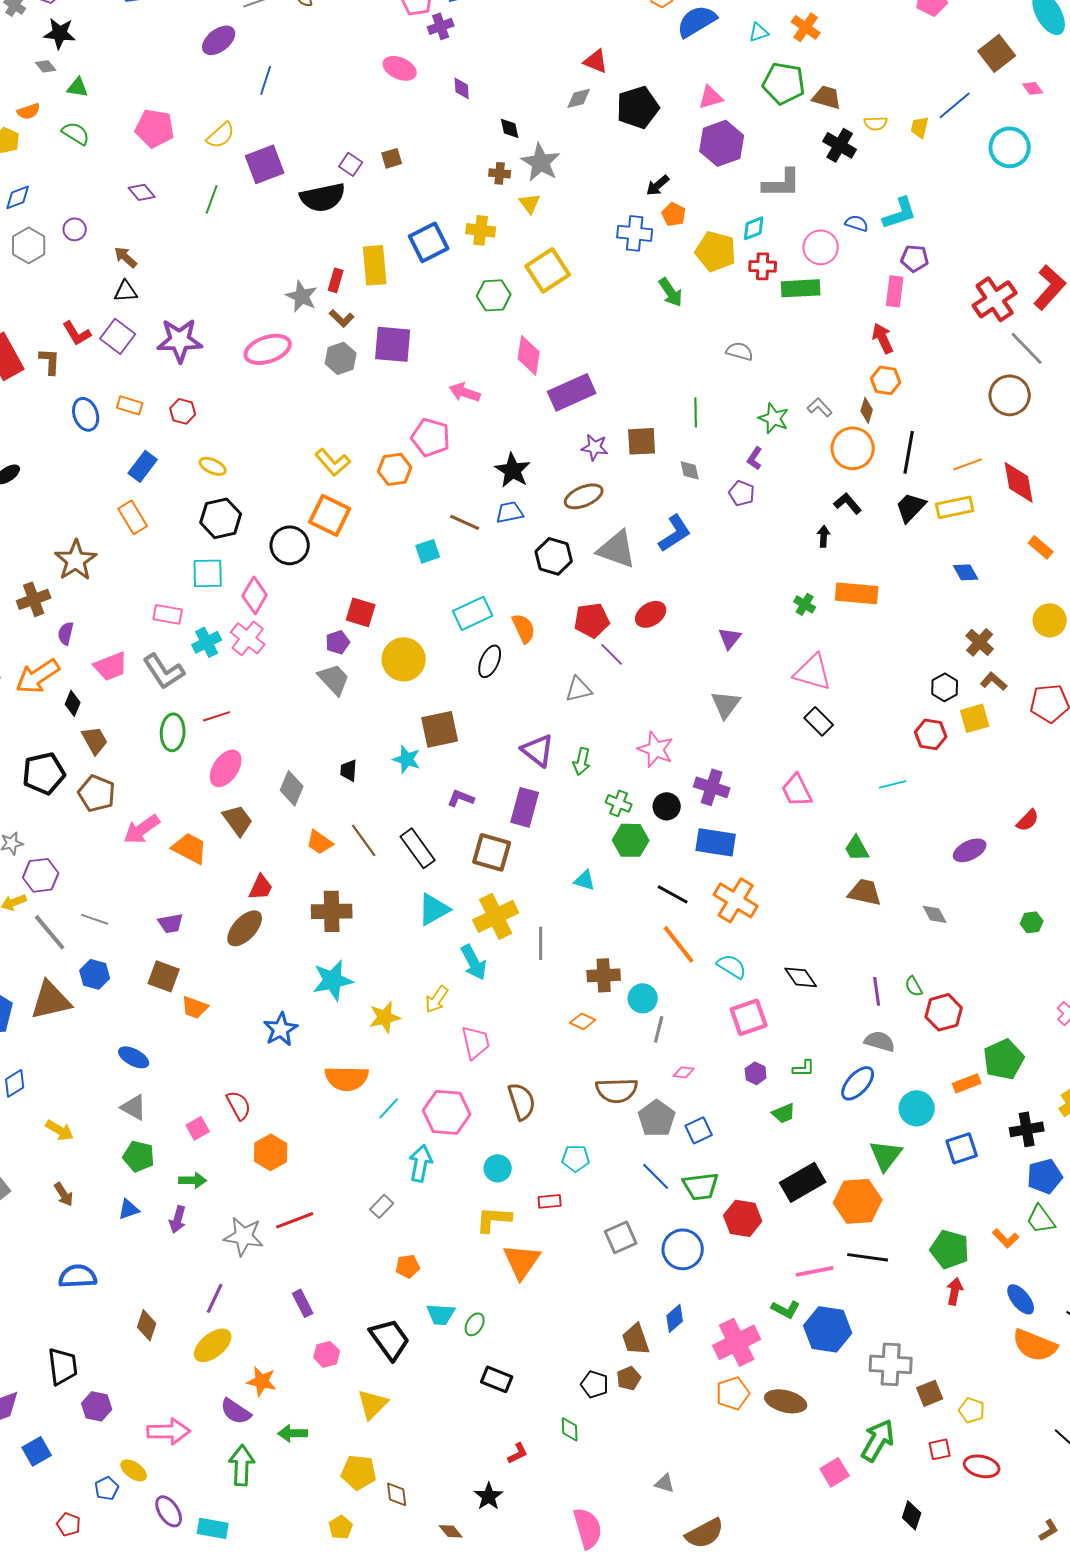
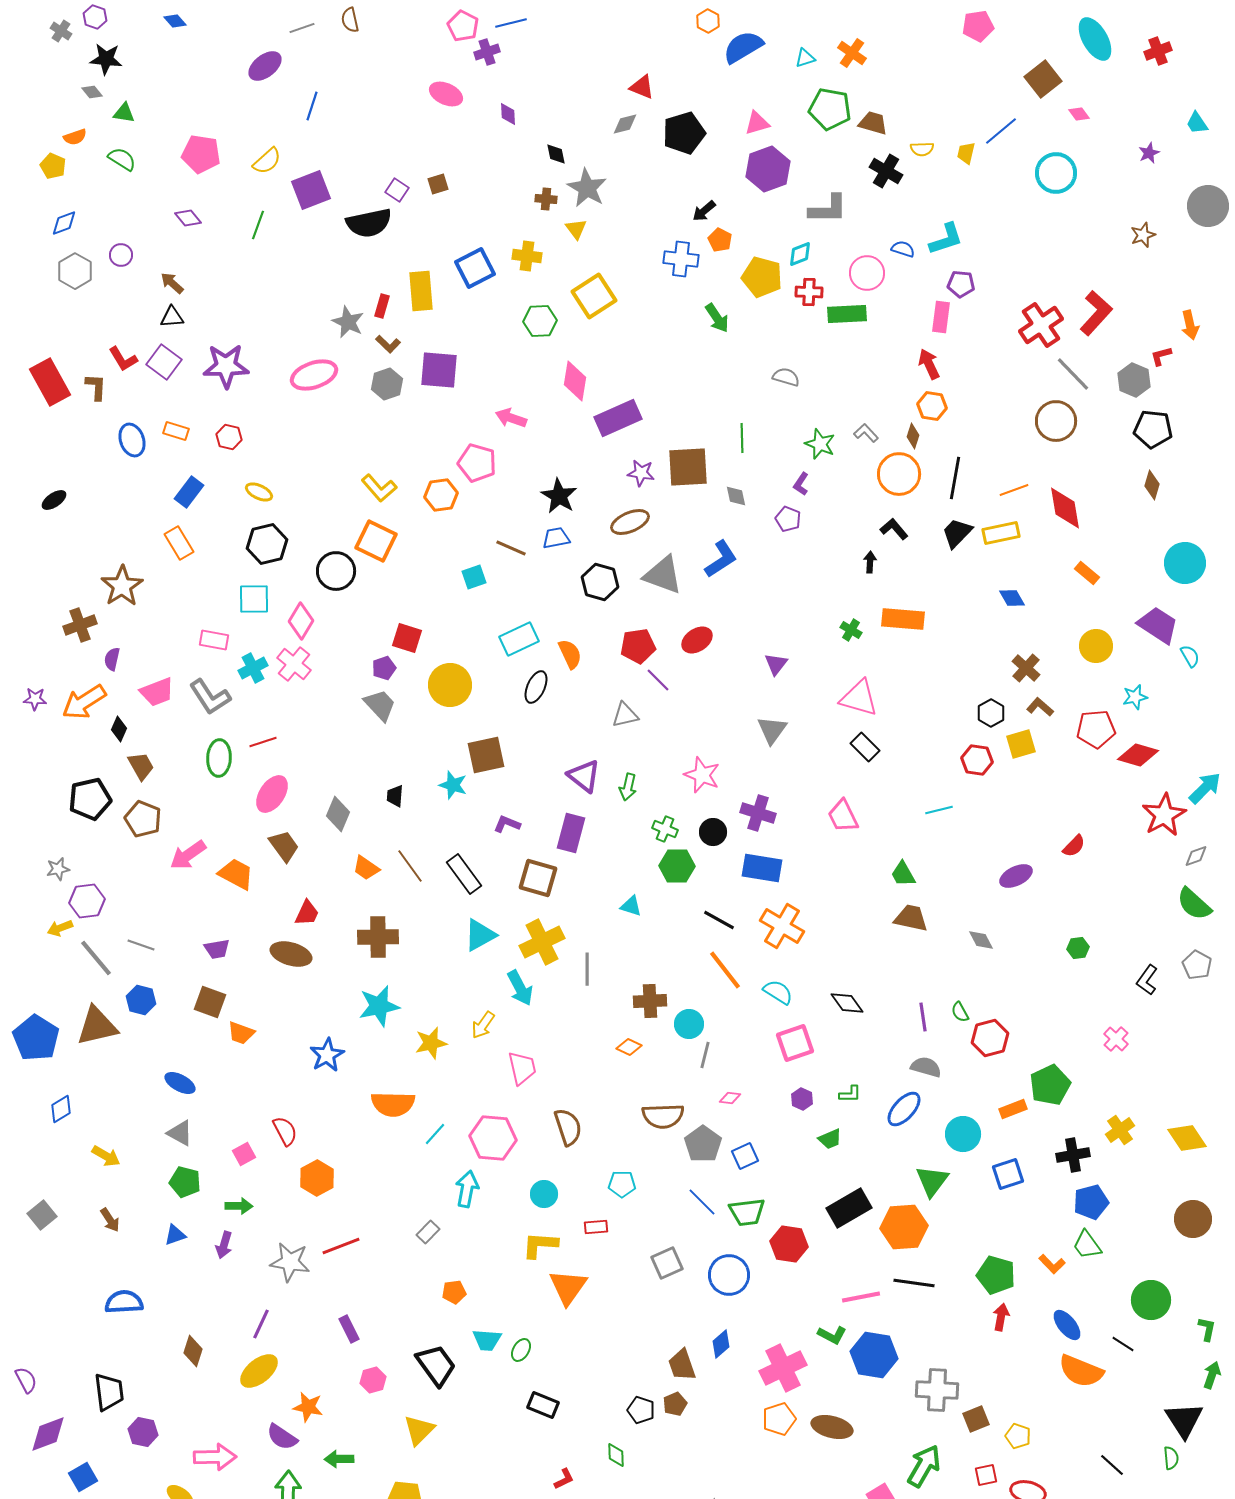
brown square: (642, 441) -> (688, 467), size x1.4
brown ellipse: (245, 928) -> (291, 954), turned 63

